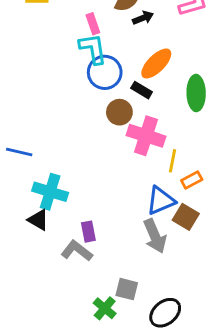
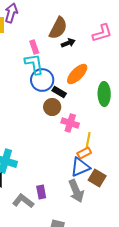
black rectangle: (142, 90) -> (59, 92), moved
pink cross: (146, 136) -> (70, 123), size x0.7
orange rectangle: (192, 180) -> (84, 153), moved
purple rectangle: (88, 232) -> (41, 192), moved

